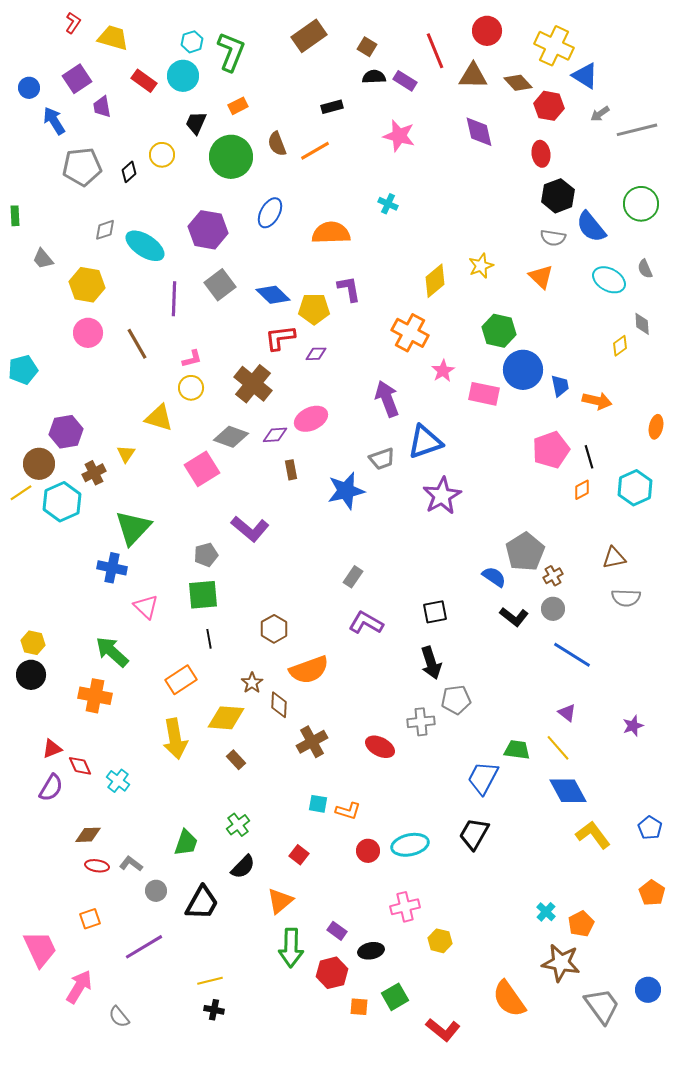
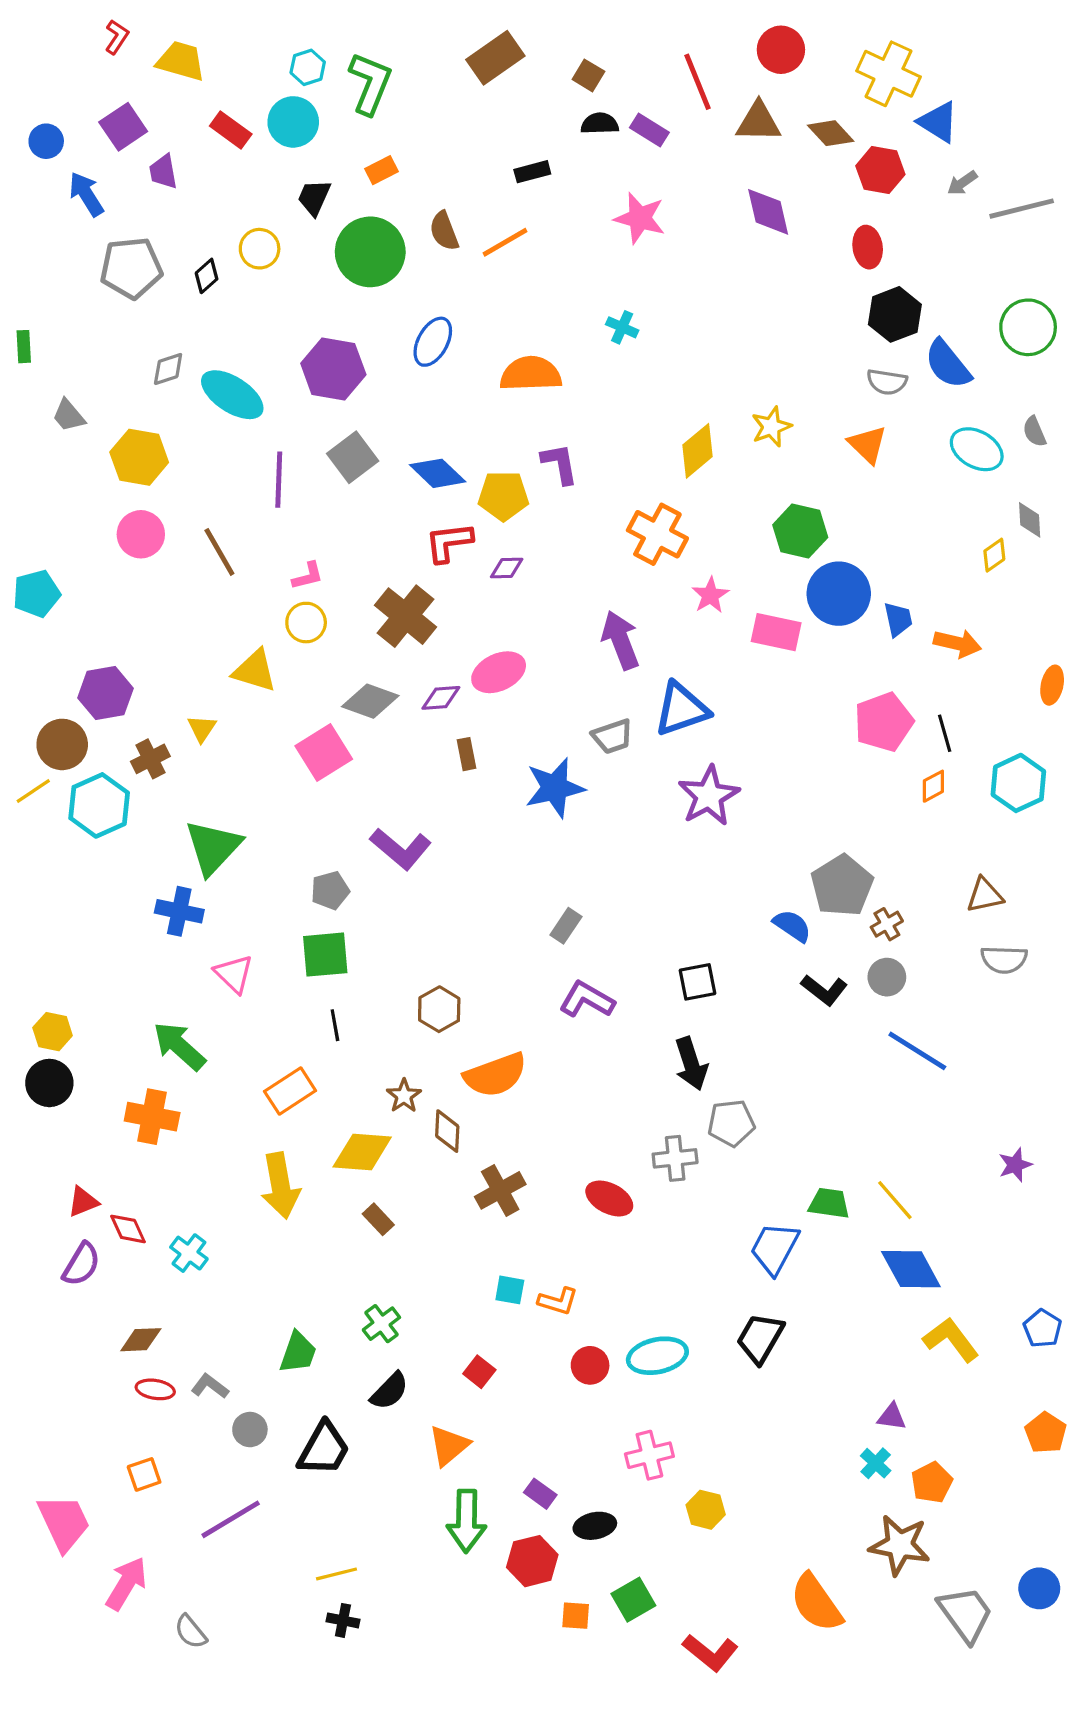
purple triangle: (567, 713) -> (892, 1417), moved, turned -30

